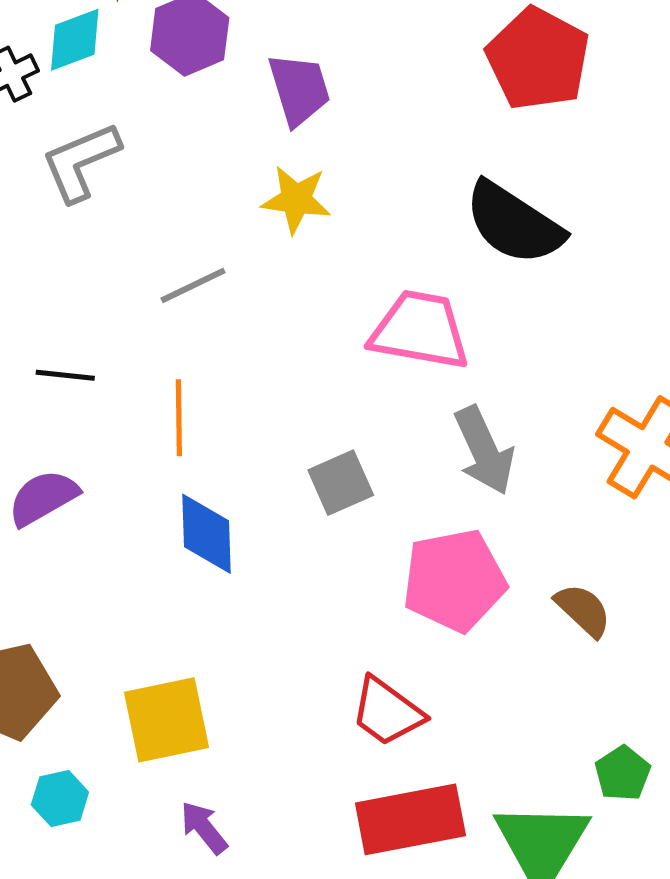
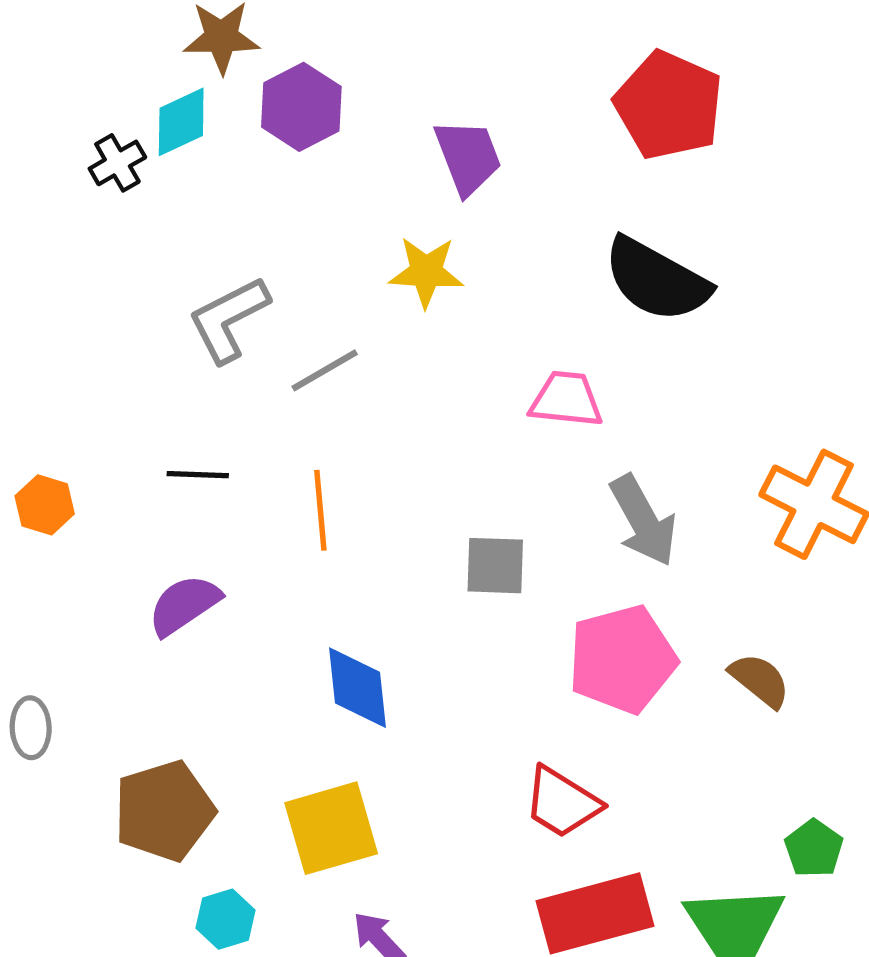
purple trapezoid: (299, 89) -> (468, 157), moved
gray L-shape: (81, 162) -> (229, 319), moved
pink trapezoid: (420, 330) -> (566, 399), size x0.7
gray square: (341, 483) -> (495, 566), turned 30
blue diamond: (207, 534) -> (358, 688), moved

